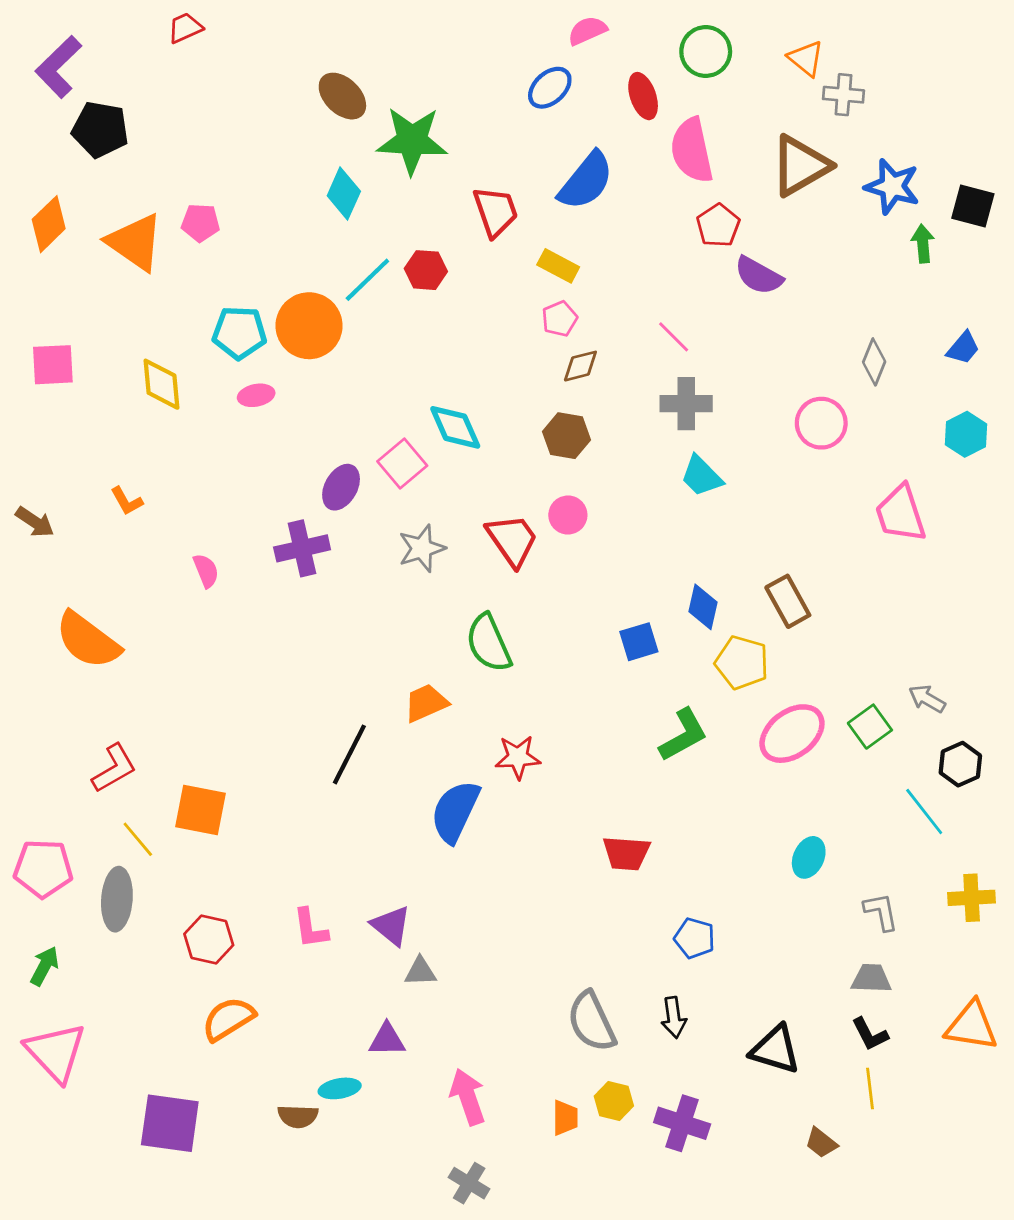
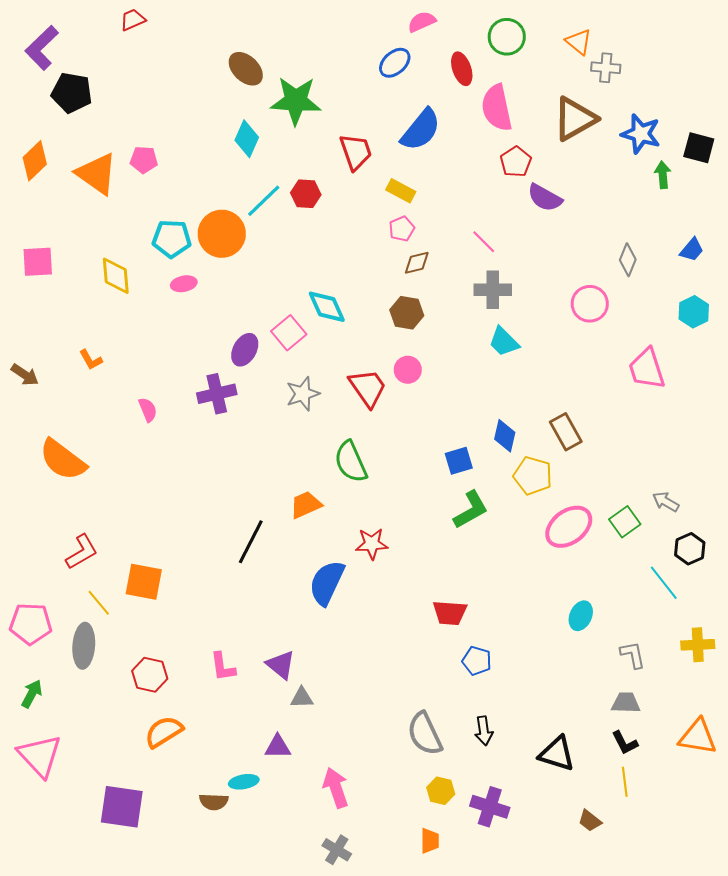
green L-shape: (683, 735) -> (471, 510), moved
blue pentagon: (695, 938) -> (477, 661), moved
orange trapezoid: (565, 1118) -> (430, 841), moved

